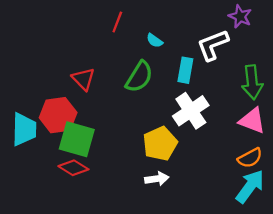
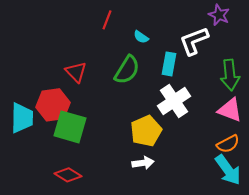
red diamond: (73, 168) -> (68, 175), moved
cyan arrow: (250, 186) -> (228, 170), turned 108

